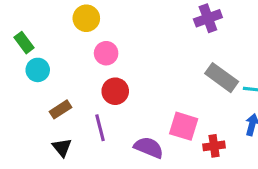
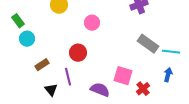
pink circle: (106, 53) -> (92, 23), moved
red cross: (214, 146) -> (143, 89), turned -32
black triangle: (62, 147) -> (51, 90), moved

